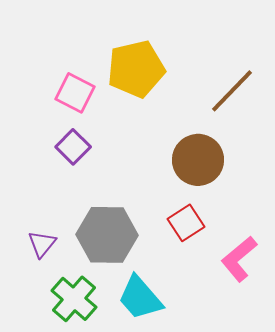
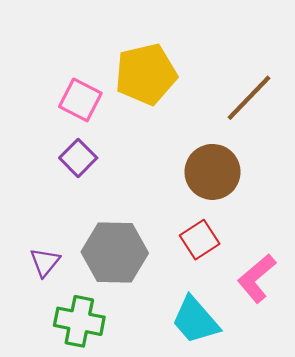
cyan trapezoid: (140, 298) -> (195, 320), moved
green cross: (74, 299) -> (79, 321), turned -30

